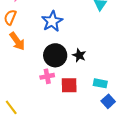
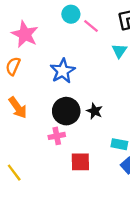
orange arrow: (17, 41) -> (18, 108), moved
red square: (69, 85) -> (80, 162), moved

